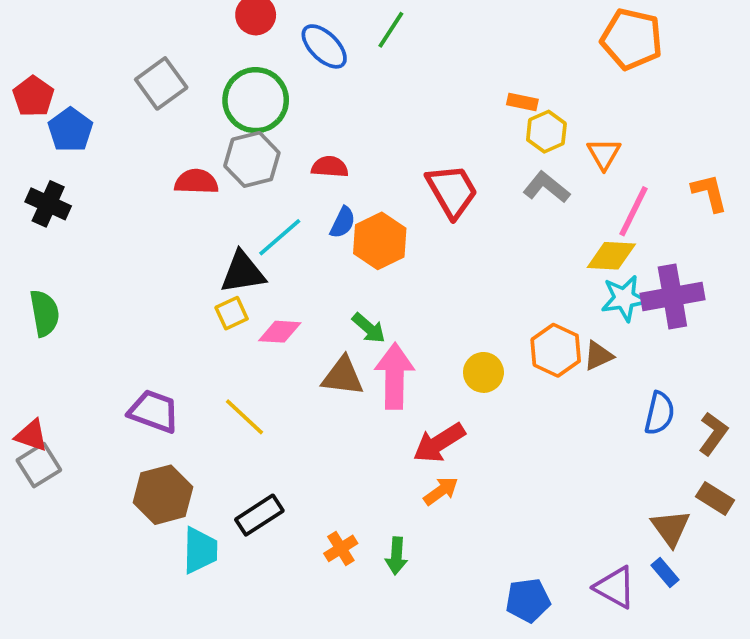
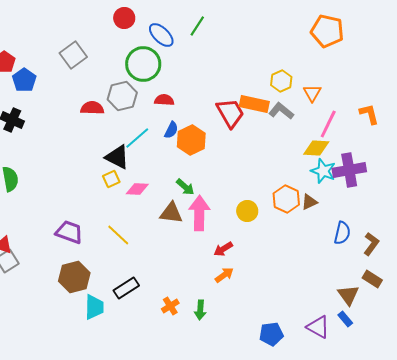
green circle: (256, 100) -> (143, 64), moved
orange rectangle: (522, 102) -> (254, 104), moved, size x1.8
black triangle: (243, 272) -> (117, 157), turned 36
cyan star: (624, 298) -> (323, 171), turned 30
red arrow: (439, 443) -> (223, 249), size x0.7

